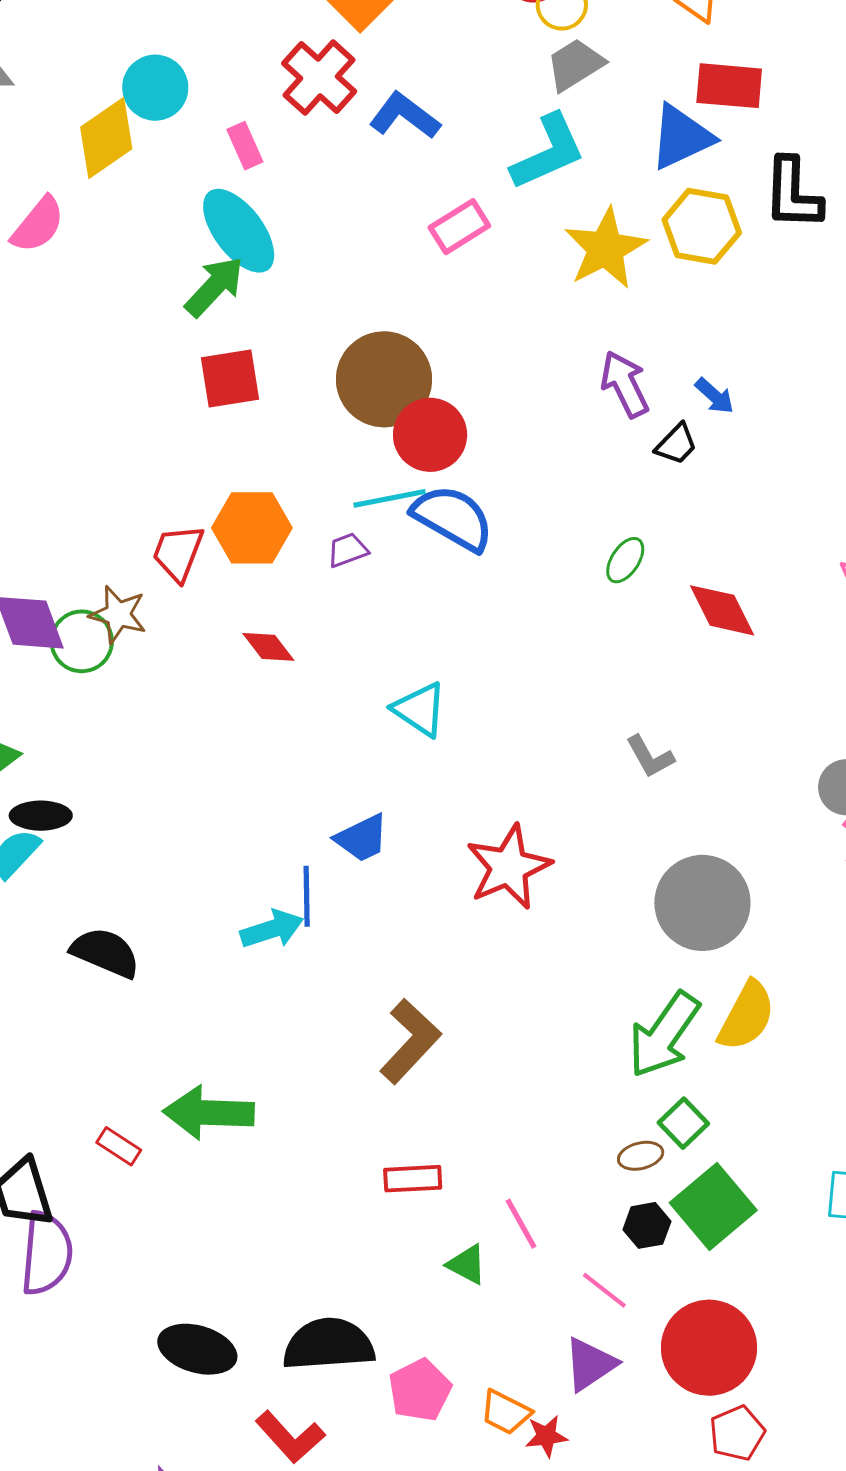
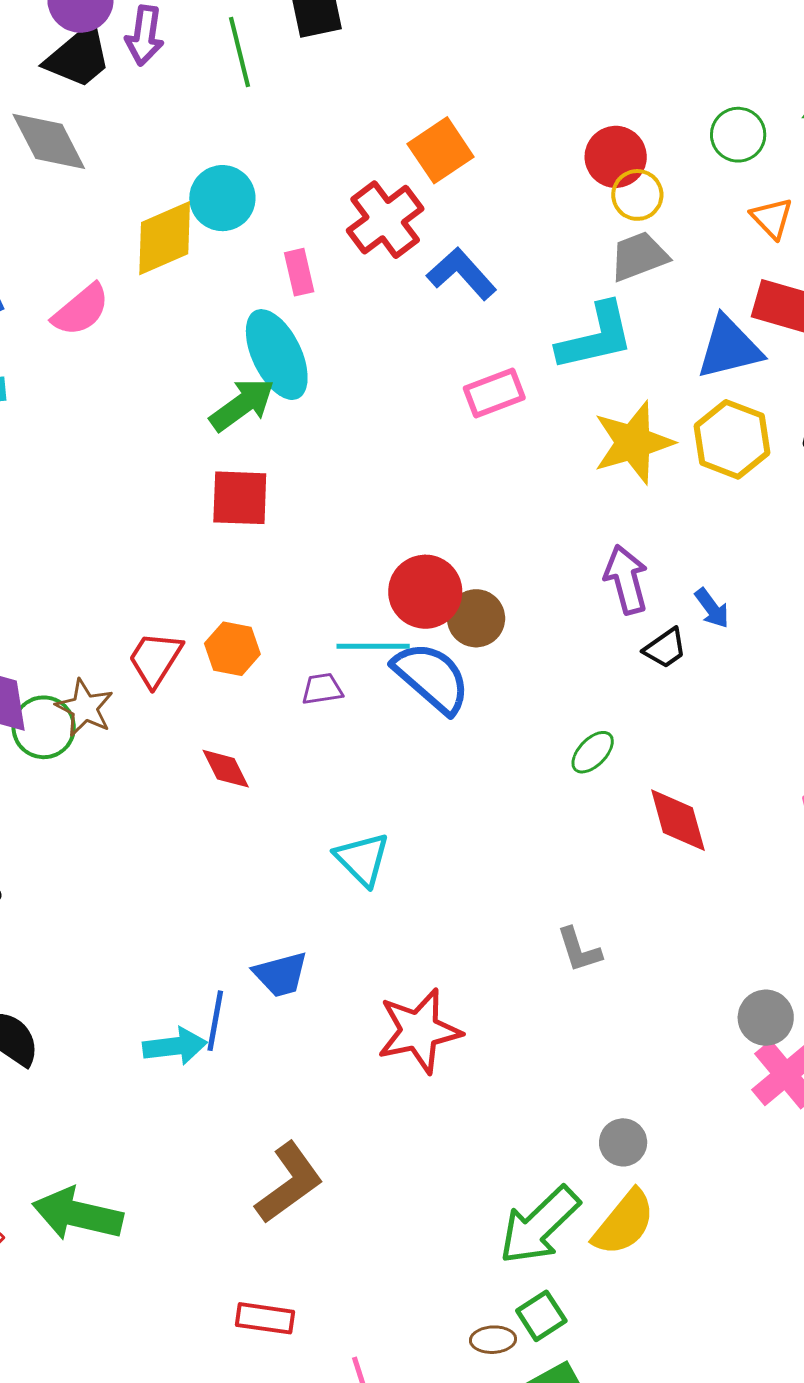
brown circle: (384, 379) -> (476, 618), moved, size x0.6
orange hexagon: (252, 528) -> (232, 649), size x0.7
gray circle: (702, 903) -> (623, 1142), moved, size x0.5

